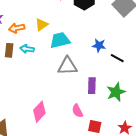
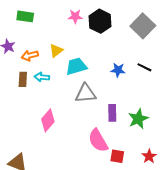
black line: (117, 58) -> (144, 67), moved
pink semicircle: (77, 111) -> (98, 140), size x1.6
pink diamond: (39, 112) -> (48, 120), moved

